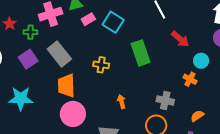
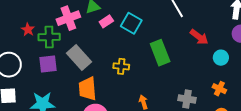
green cross: (30, 32) -> (49, 37), size x1.5
purple square: (28, 59) -> (48, 64), turned 30
orange cross: (190, 79) -> (219, 89), moved

